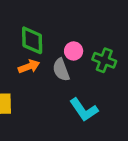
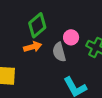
green diamond: (32, 40) -> (37, 25), turned 45

